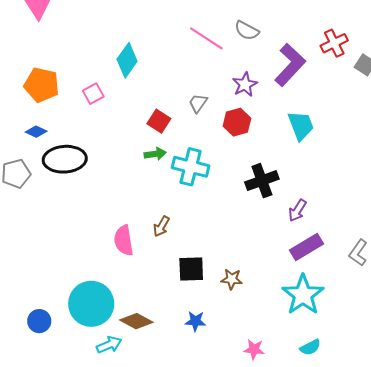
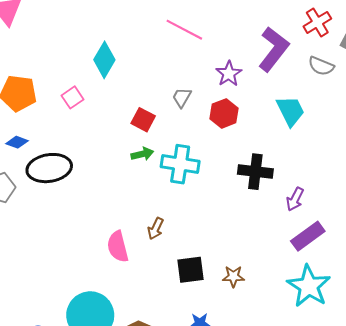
gray semicircle: (247, 31) -> (321, 66), moved
black cross: (262, 181) -> (255, 172), turned 32

